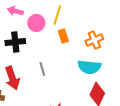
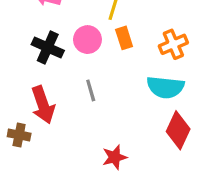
pink circle: (36, 23) -> (87, 40), moved
black cross: (15, 42) -> (48, 47), turned 30

